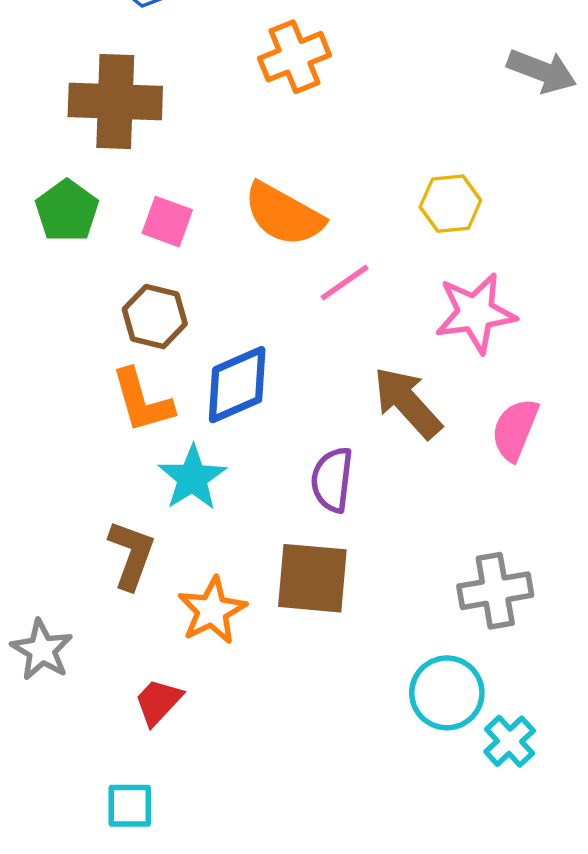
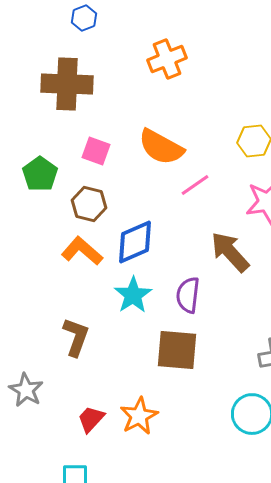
green pentagon: (67, 211) -> (40, 174), moved
orange L-shape: (142, 401) -> (82, 251), turned 147
cyan star: (192, 478) -> (133, 295), moved
orange star: (212, 610) -> (139, 416), moved

